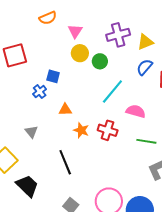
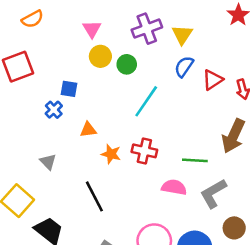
orange semicircle: (48, 18) -> (32, 19), moved
yellow triangle: (145, 42) -> (182, 35), turned -30
pink semicircle: (136, 111) -> (174, 187), moved

